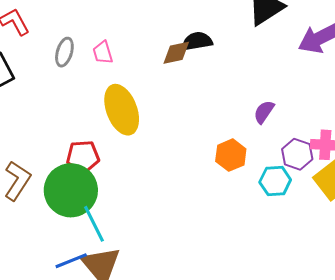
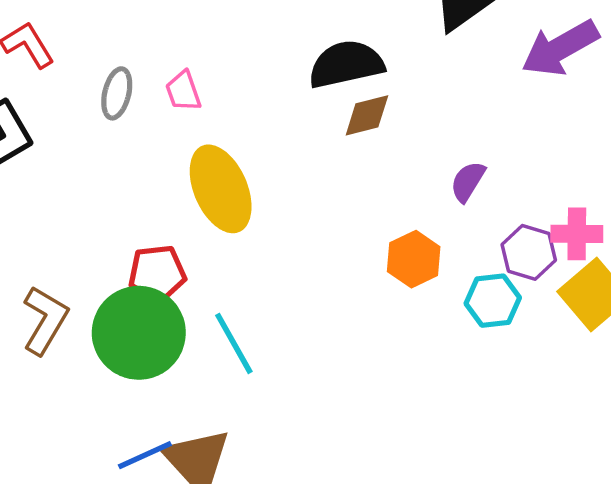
black semicircle: (197, 41) -> (346, 64), size x1.4
brown diamond: (176, 53) -> (367, 115), moved
cyan line: (94, 224) -> (234, 343), moved

